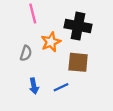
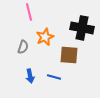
black cross: (78, 26) -> (82, 28), moved
blue line: (61, 87) -> (54, 77), turned 40

